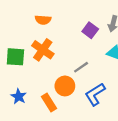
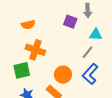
green square: (15, 57) -> (22, 70), moved
gray line: (81, 67) -> (88, 52), moved

